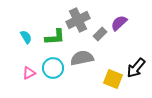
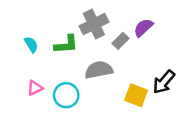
cyan circle: (53, 68) -> (66, 95), moved

